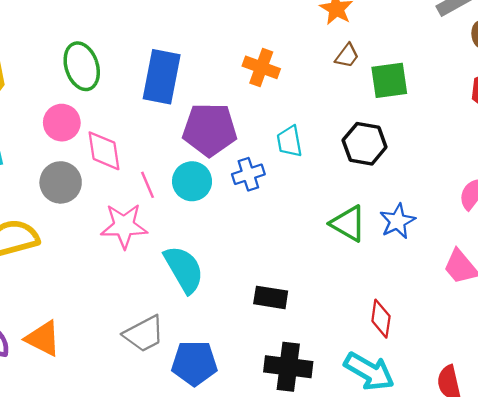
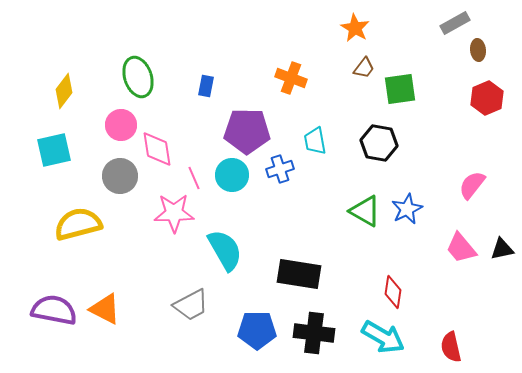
blue rectangle: (162, 77) -> (206, 86), size x0.5
black rectangle: (271, 297) -> (299, 274), size x1.5
blue pentagon: (194, 363) -> (257, 330), moved

